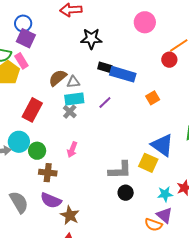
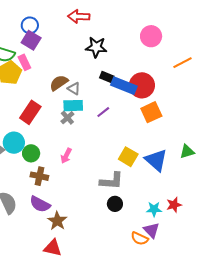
red circle: (169, 60) -> (142, 85), moved, size x1.6
gray triangle: (73, 82) -> (74, 89), turned 32
orange square: (153, 98) -> (151, 112), size x1.5
yellow square: (148, 163) -> (128, 157), moved

